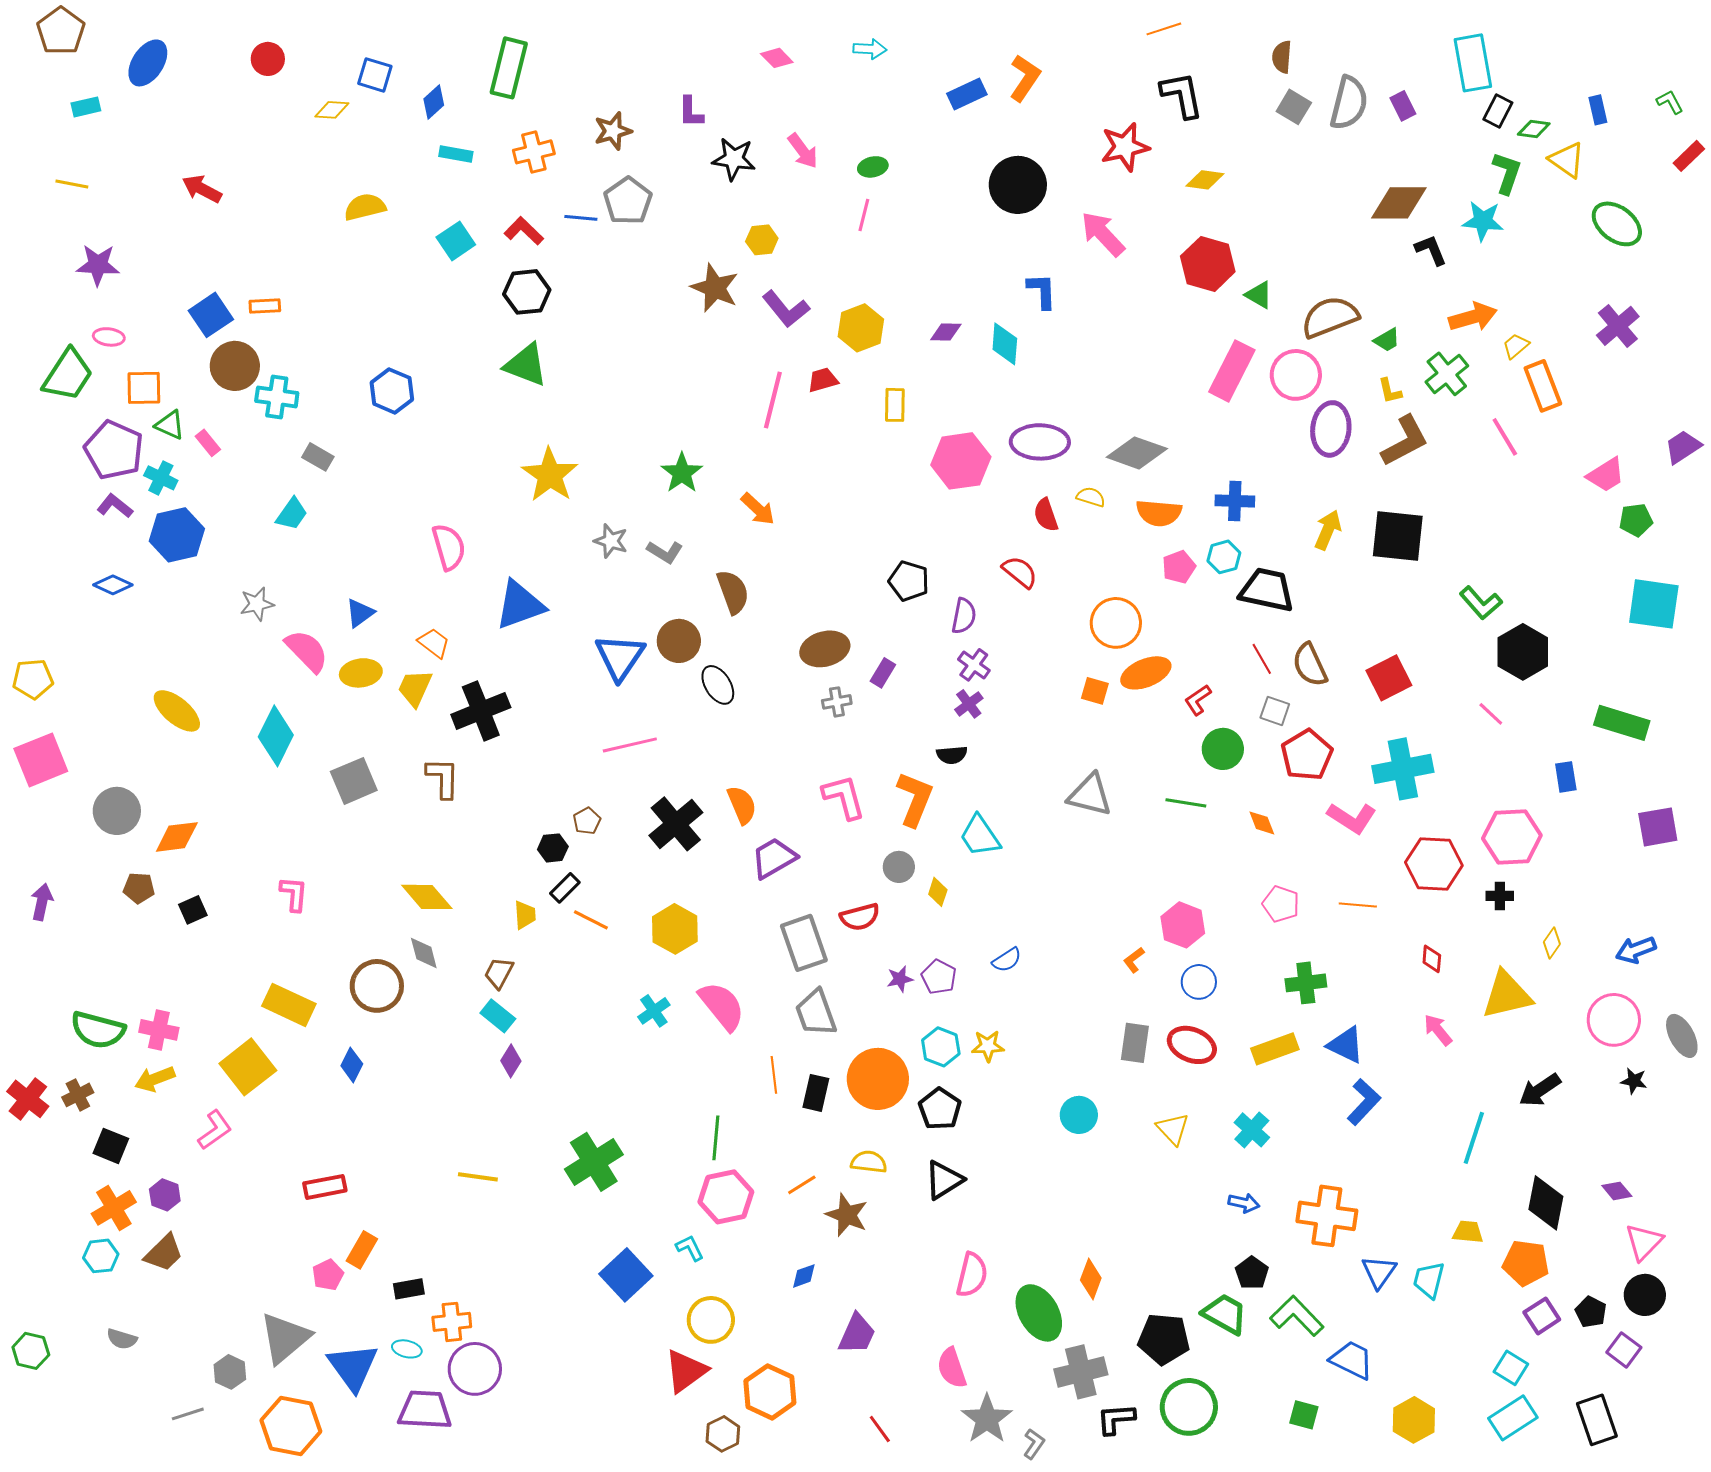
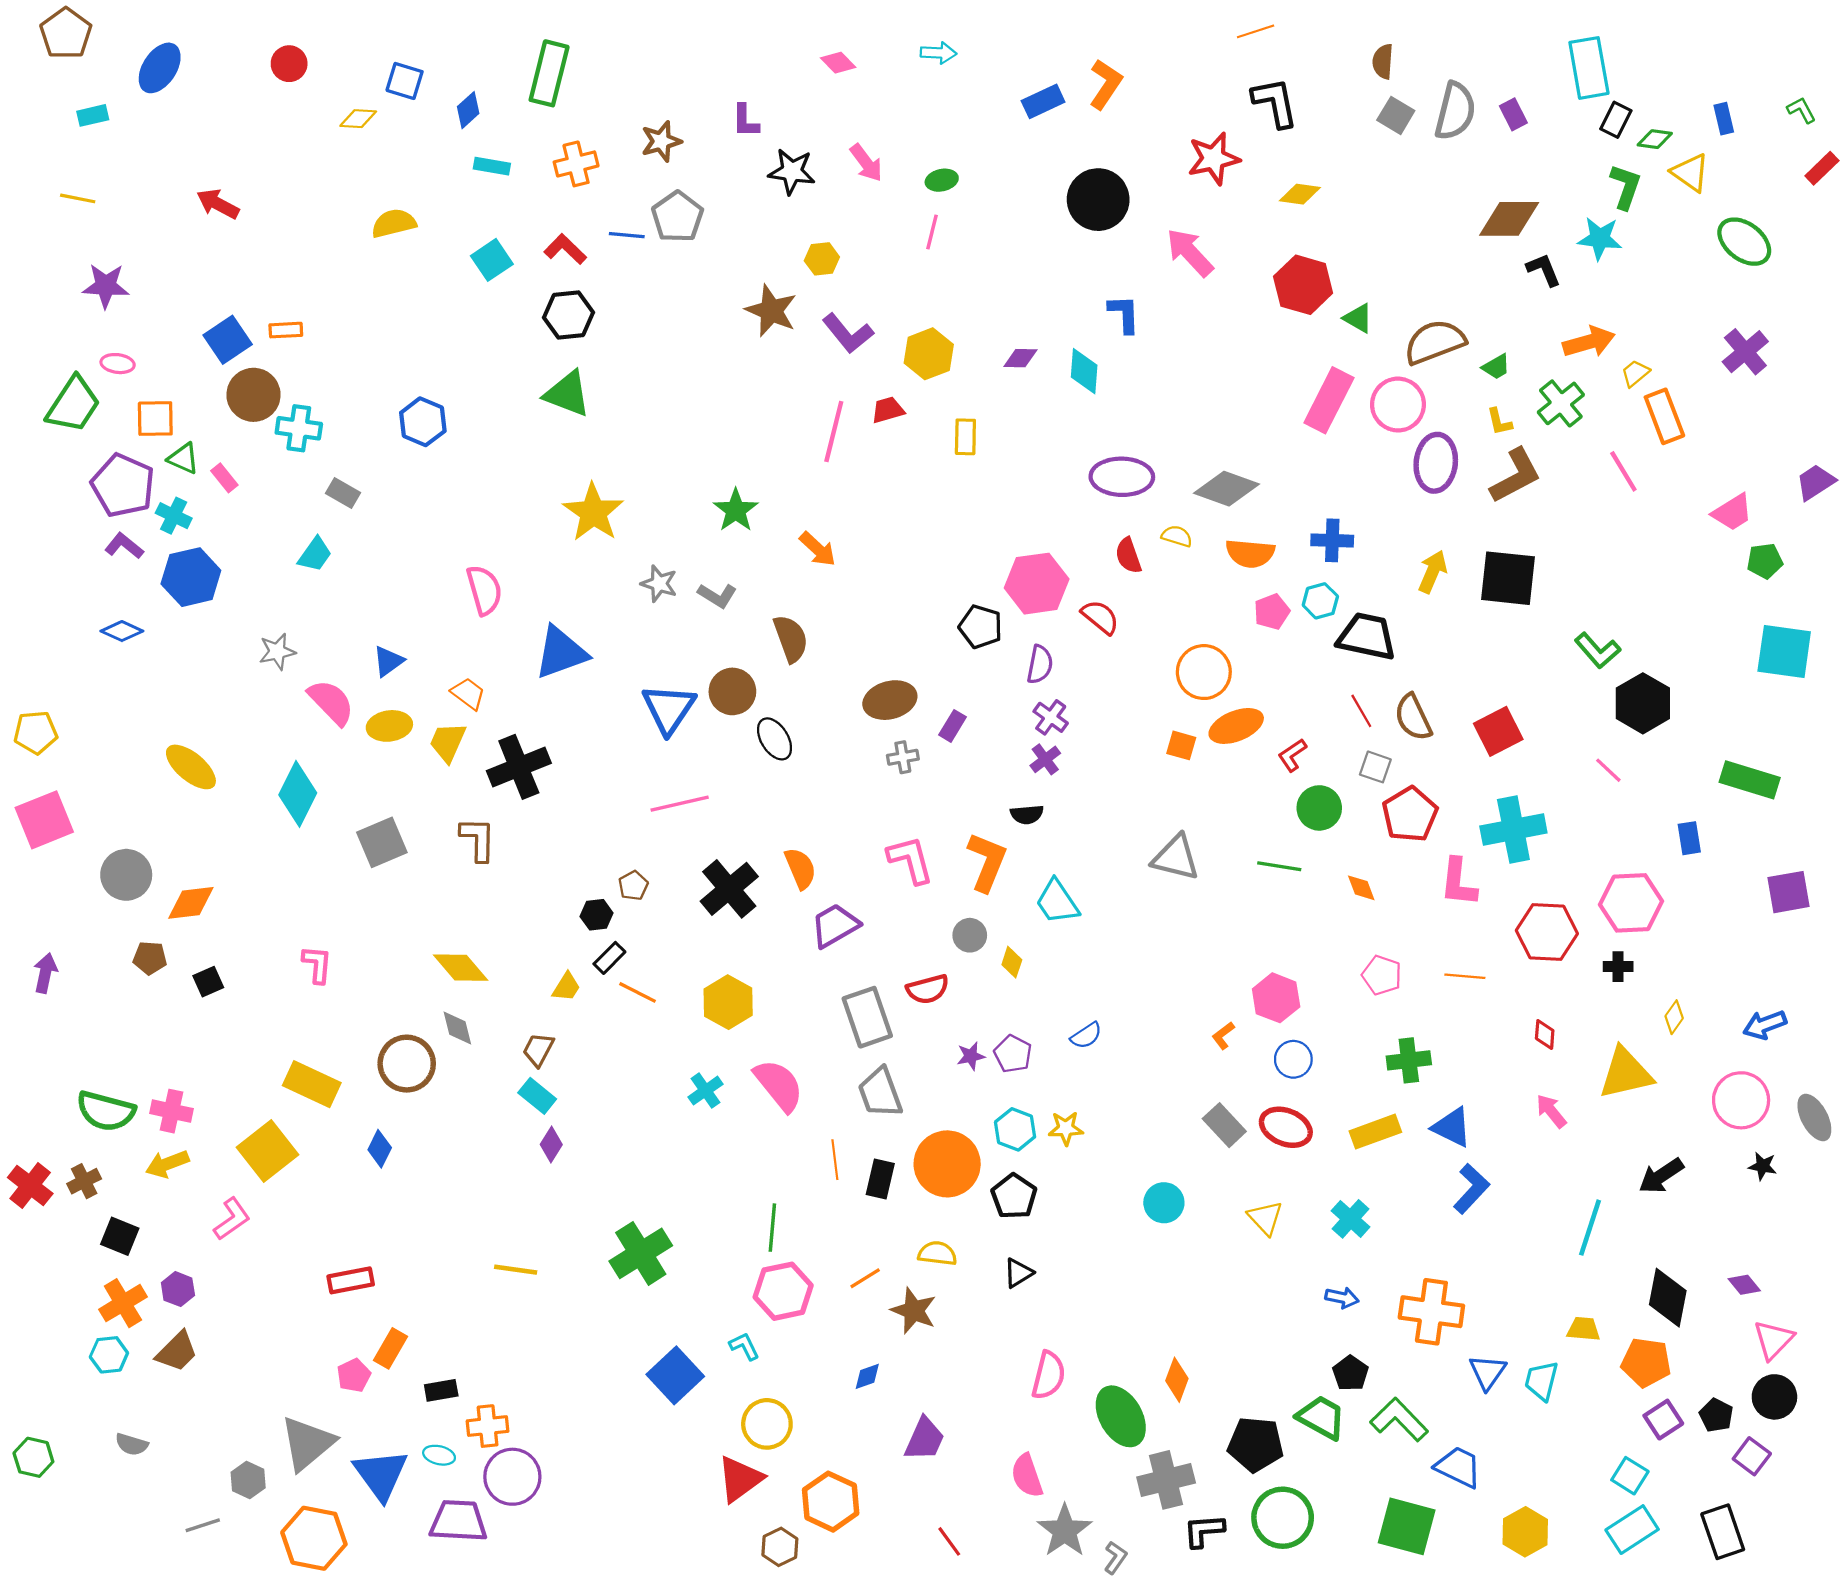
pink hexagon: (961, 461) -> (1037, 584), moved
pink L-shape: (1352, 818) -> (1458, 882), turned 63
yellow trapezoid: (525, 915) -> (566, 987), turned 36
gray rectangle: (1135, 1043) -> (1224, 1125), turned -51
black triangle: (944, 1180) -> (1018, 1273), size x0.7
green square: (1304, 1415) -> (1407, 1526), size x1.8

